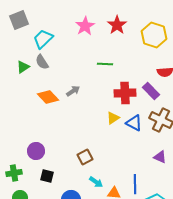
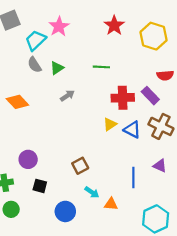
pink star: (85, 26) -> (59, 27), moved
green triangle: (23, 67) -> (57, 68), moved
orange diamond: (48, 97) -> (17, 102), moved
blue line: (135, 184) -> (133, 177), moved

